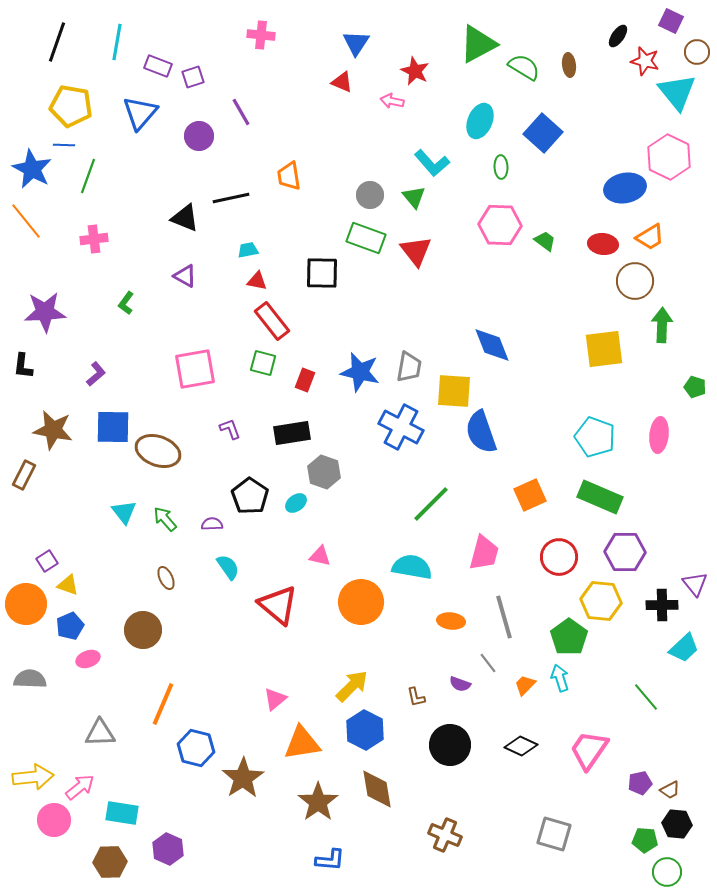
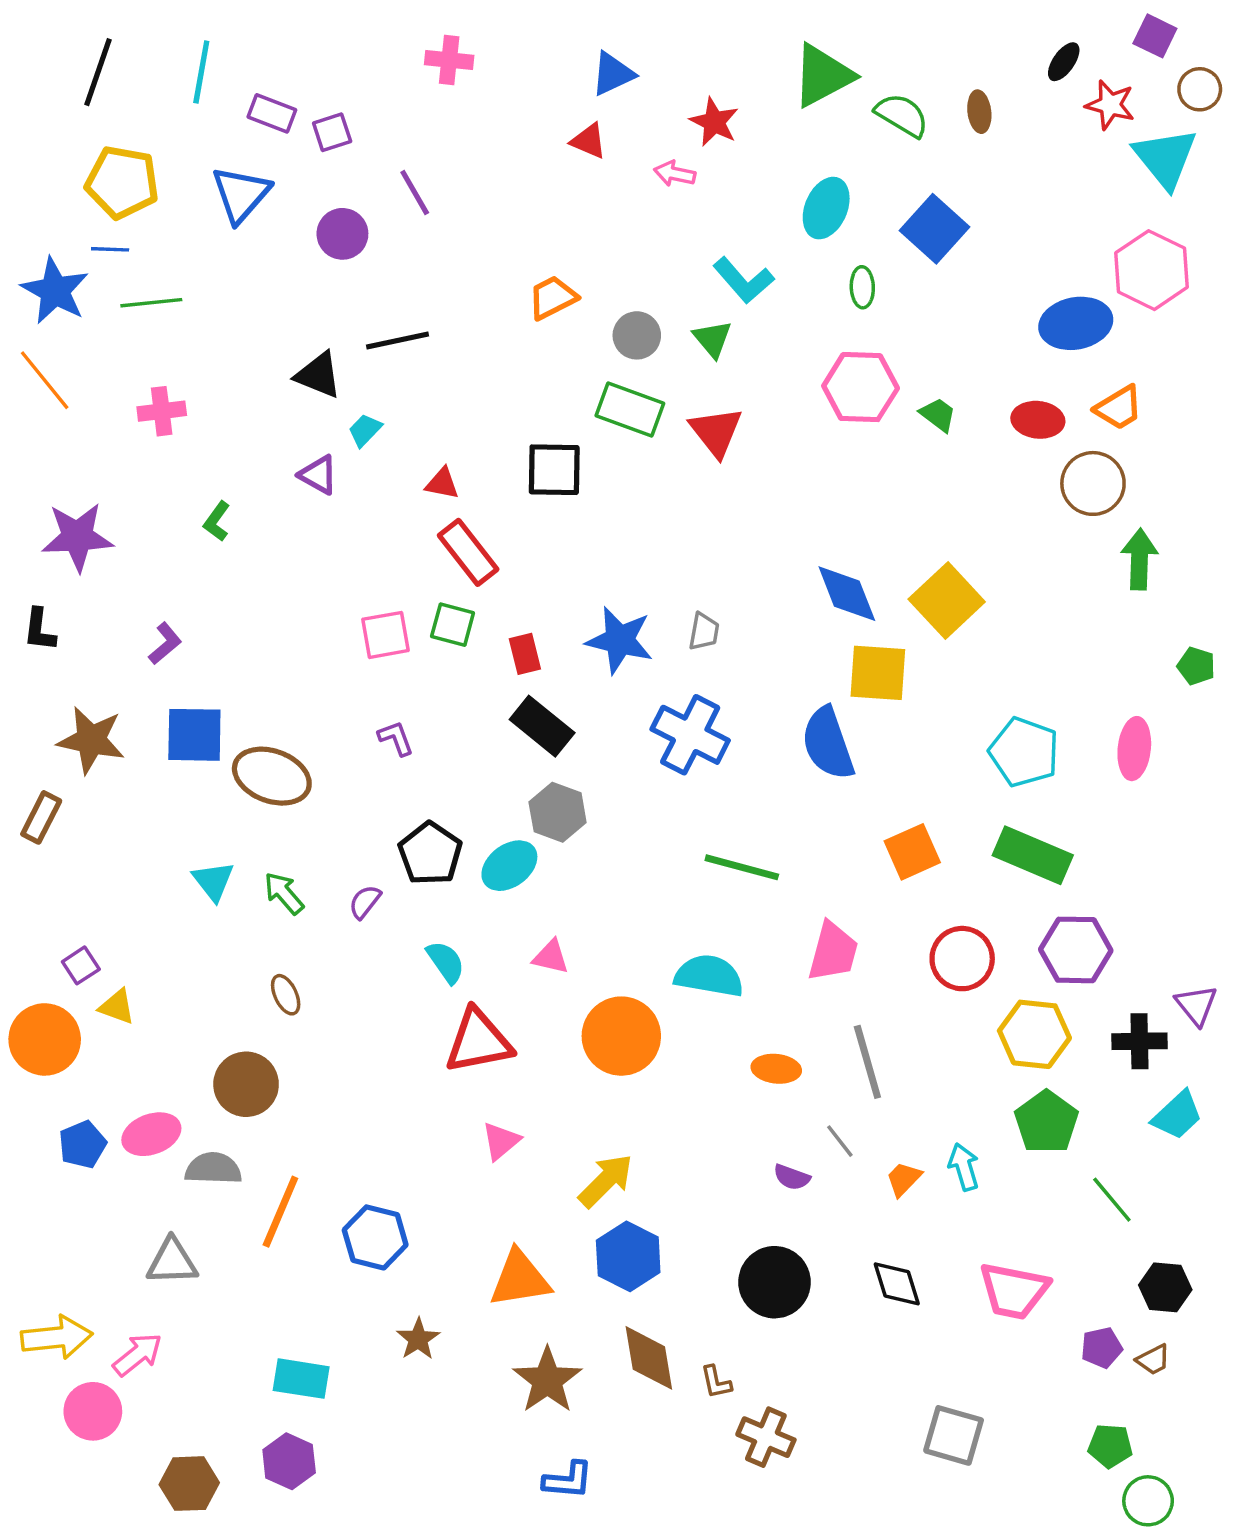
blue triangle: (356, 43) -> (613, 74), turned 32
green line: (88, 176) -> (151, 303), turned 64
orange trapezoid: (289, 176) -> (552, 298), moved, turned 72
cyan trapezoid: (248, 250) -> (365, 430), moved, turned -35
yellow square: (604, 349) -> (947, 601), moved, turned -36
gray trapezoid: (409, 367) -> (704, 632), size x0.7
pink square: (195, 369) -> (385, 635), moved, size x0.7
red rectangle: (305, 380) -> (525, 654), turned -35
yellow square: (454, 391) -> (878, 673), moved
black rectangle: (292, 433) -> (542, 726), moved, turned 48
cyan ellipse: (296, 503) -> (509, 866), size x1.5
green line: (431, 504) -> (742, 867), turned 60
purple semicircle: (212, 524) -> (365, 902), turned -50
cyan semicircle: (228, 567) -> (446, 962), moved
red triangle: (278, 605) -> (478, 1041), turned -51
blue pentagon: (70, 626) -> (83, 1144), moved
green pentagon: (569, 637) -> (1046, 1122), moved
pink ellipse: (88, 659) -> (151, 1134), size x1.4
gray semicircle: (30, 679) -> (213, 1169), moved
brown L-shape: (416, 697) -> (716, 1382), moved
pink triangle: (275, 699) -> (501, 1141), moved
black diamond: (521, 746) -> (897, 1284), turned 48
blue hexagon: (196, 748) -> (375, 1237), moved
pink trapezoid: (589, 750) -> (1014, 1291), turned -114
brown star: (243, 778) -> (418, 1339), size x0.6
cyan rectangle: (122, 813) -> (301, 1379), moved
black hexagon: (677, 824) -> (1165, 1287), moved

